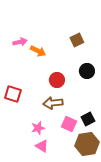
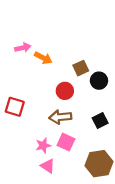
brown square: (77, 40) -> (81, 68), moved
black square: (88, 119) -> (100, 120), moved
pink square: (69, 124) -> (66, 142), moved

